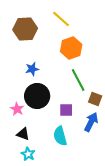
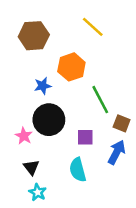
yellow line: (61, 19) -> (93, 27), moved
orange hexagon: (71, 48) -> (71, 67), moved
black triangle: (23, 134) -> (31, 167), turned 32

